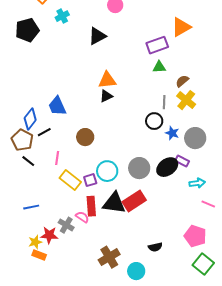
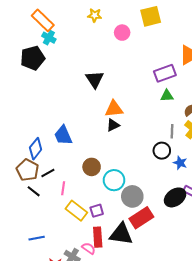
cyan cross: (62, 16) -> (49, 38), moved, turned -32
black triangle: (97, 36) -> (95, 79), moved, turned -36
black line: (44, 132) -> (48, 173), moved
gray circle: (139, 168) -> (132, 196), moved
cyan circle: (107, 171) -> (114, 180), moved
red rectangle: (134, 201) -> (141, 218), moved

